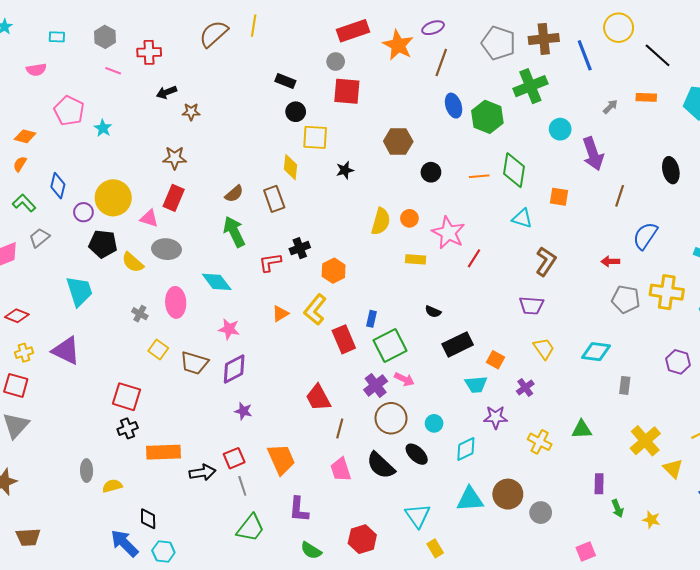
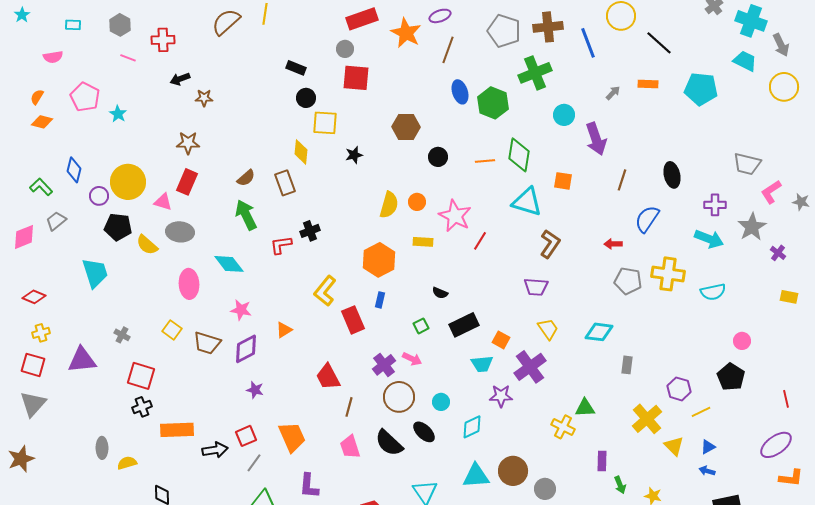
orange semicircle: (20, 164) -> (37, 97), moved
black ellipse: (671, 170) -> (672, 175), moved
cyan triangle: (522, 218) -> (527, 202), size x1.5
orange hexagon: (334, 271) -> (379, 260), moved, size x1.4
gray cross: (140, 314) -> (122, 335), moved
orange triangle: (280, 314) -> (284, 330), moved
green square: (390, 345) -> (421, 326), moved, size x0.5
purple triangle: (66, 351) -> (82, 360), moved, turned -32
purple hexagon: (678, 362) -> (679, 389), moved
purple cross: (525, 387) -> (530, 367), size x1.8
yellow cross: (540, 442) -> (563, 427), moved
gray line: (242, 486) -> (254, 463), turned 54

